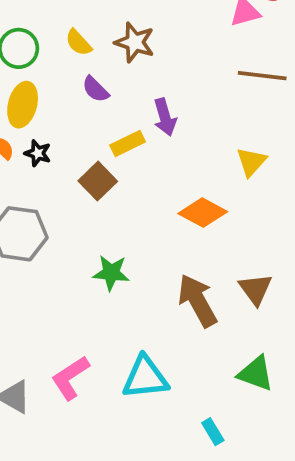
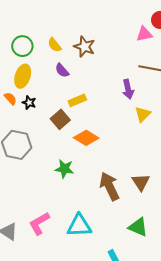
purple arrow: (165, 117) -> (128, 89), moved
orange diamond: (203, 213) -> (86, 138), moved

